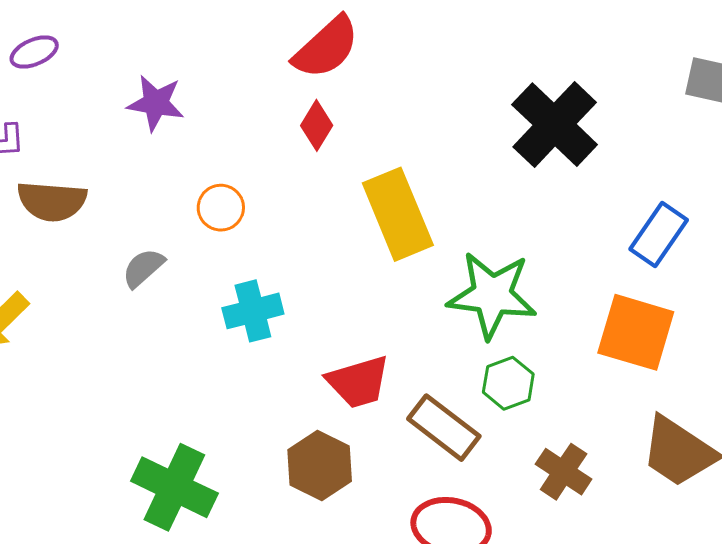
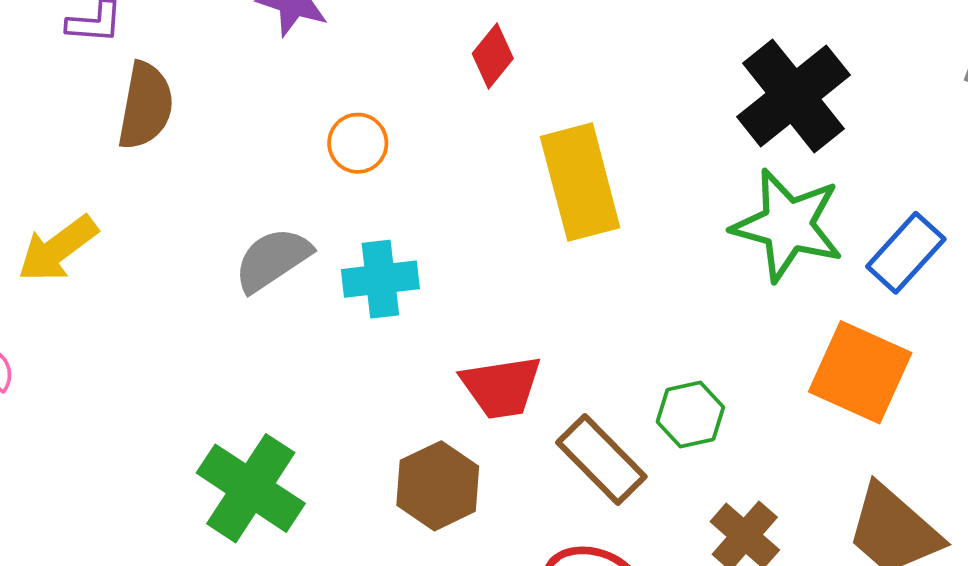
brown semicircle: (52, 201) -> (146, 106), turned -92
gray semicircle: (143, 268) -> (273, 260), moved, size x1.4
green star: (492, 295) -> (788, 225), moved

